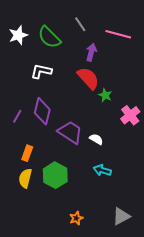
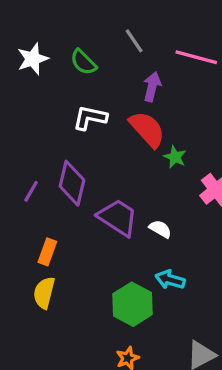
green semicircle: (49, 37) -> (83, 62), size x0.7
white L-shape: (41, 71) -> (90, 118), moved
green hexagon: (55, 175) -> (132, 304), moved

